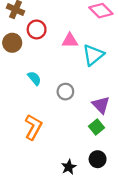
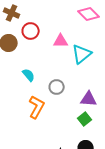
purple triangle: (101, 105) -> (89, 99), turned -42
orange L-shape: (33, 127) -> (37, 107), moved

